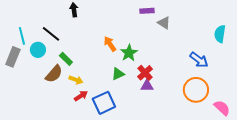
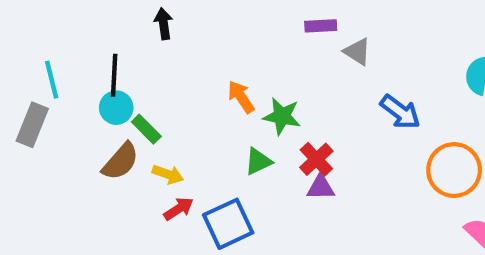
black line: (51, 34) -> (114, 75), turned 54
cyan circle: (38, 50) -> (116, 108), moved
green star: (129, 53) -> (282, 116), turned -30
blue arrow: (199, 60) -> (400, 112), moved
orange circle: (196, 90) -> (454, 170), moved

